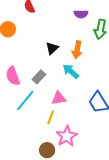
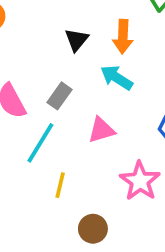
yellow line: (51, 117) -> (60, 185), moved
pink star: (67, 136) -> (140, 181), moved

